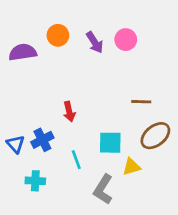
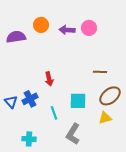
purple arrow: (95, 42) -> (67, 30), turned 126
yellow triangle: (131, 167) -> (105, 118), moved
cyan cross: (35, 181) -> (29, 139), moved

